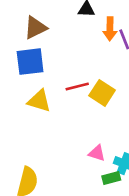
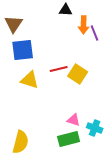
brown triangle: (35, 28) -> (14, 24), moved, turned -30
green rectangle: (111, 178) -> (69, 139), moved, size x1.5

